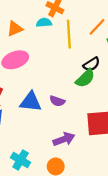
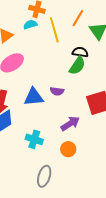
black semicircle: (92, 64) -> (80, 52), turned -126
cyan cross: (21, 160) -> (34, 139), moved

